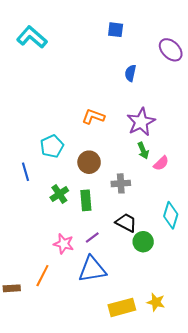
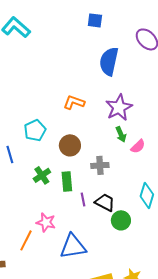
blue semicircle: (130, 73) -> (109, 61), size x1.8
purple line: (92, 237) -> (83, 199), moved, turned -64
orange line: (42, 276) -> (26, 240), moved

